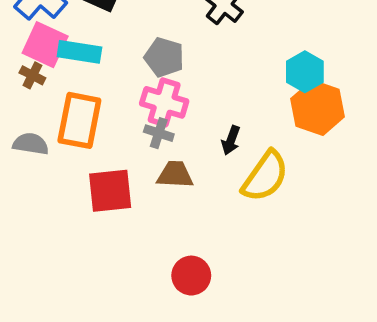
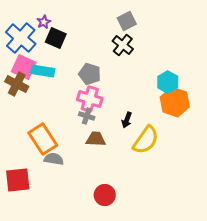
brown cross: (32, 75) -> (17, 84), size x1.6
orange rectangle: (79, 120) -> (43, 139), moved, turned -44
gray semicircle: (31, 144) -> (54, 159), moved
red square: (110, 191) -> (18, 180), moved

